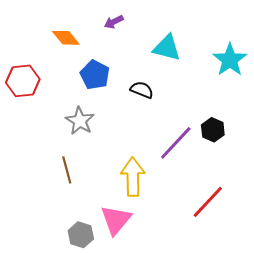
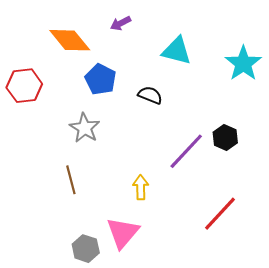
orange diamond: (66, 38) -> (70, 40), size x1.4
yellow arrow: (133, 177) -> (141, 187), size x0.6

